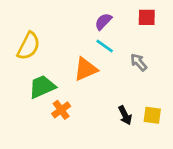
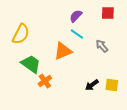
green trapezoid: (42, 87) -> (31, 64), turned 60
black arrow: (125, 115) -> (92, 85), turned 80

